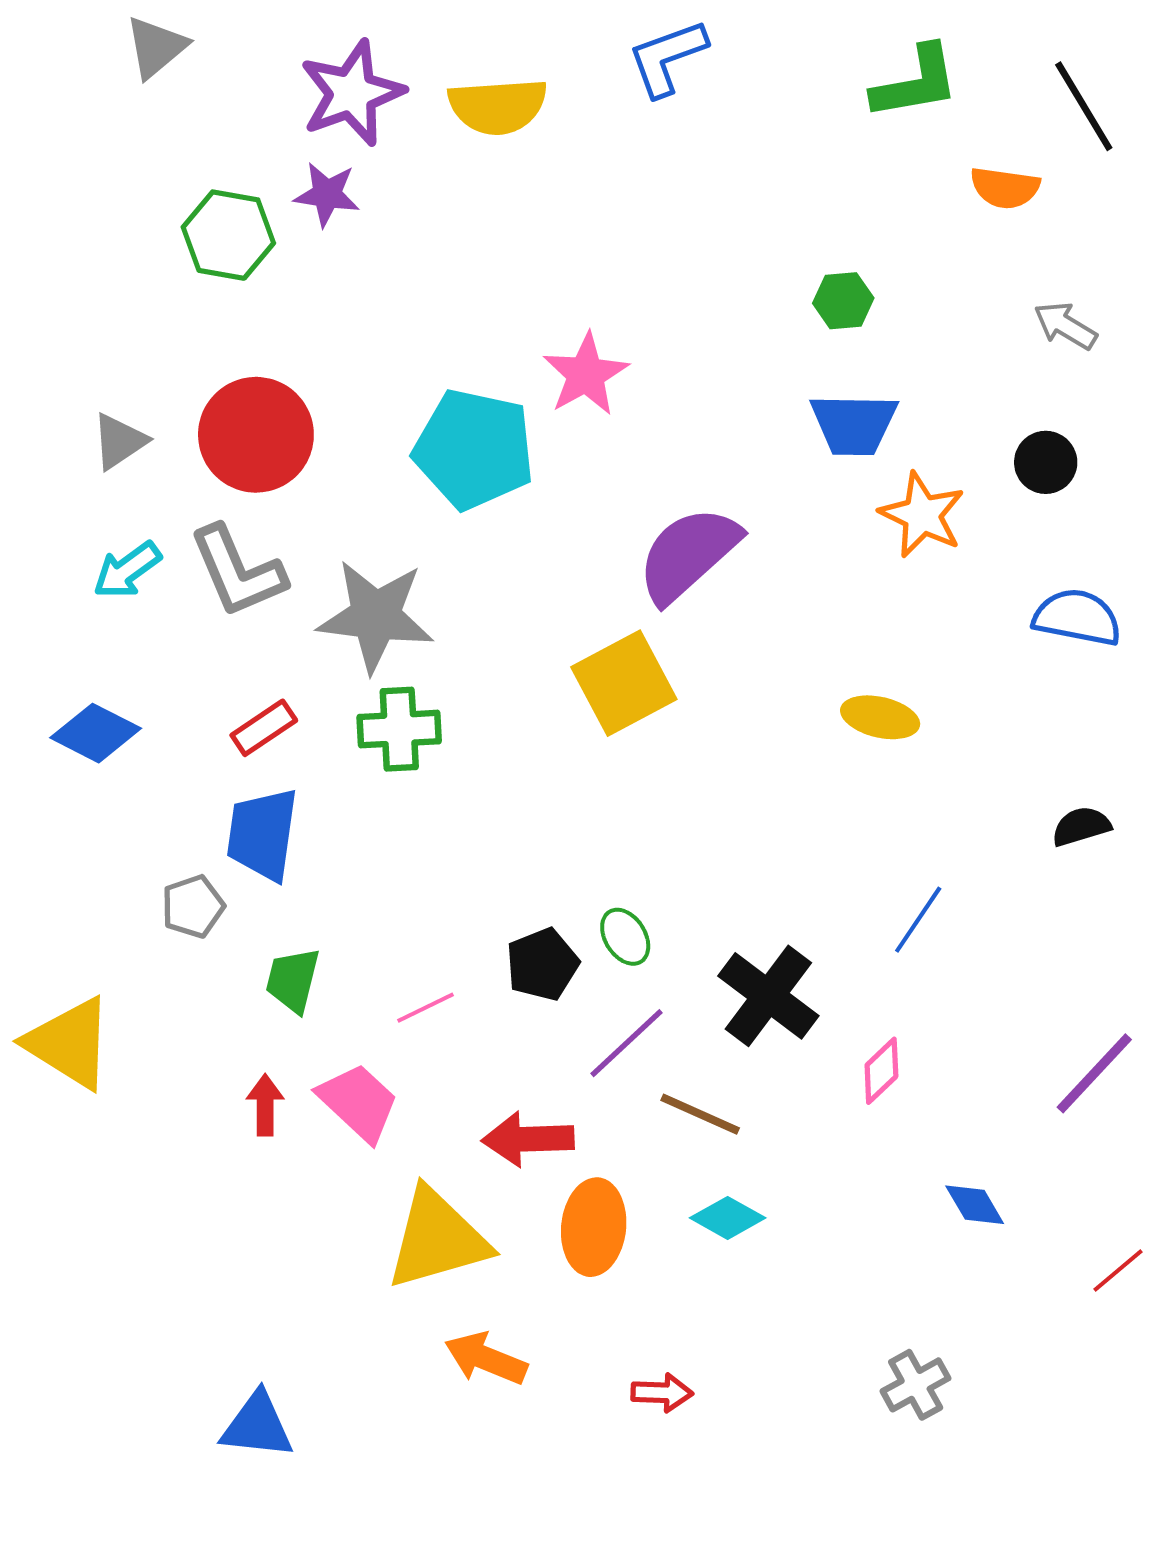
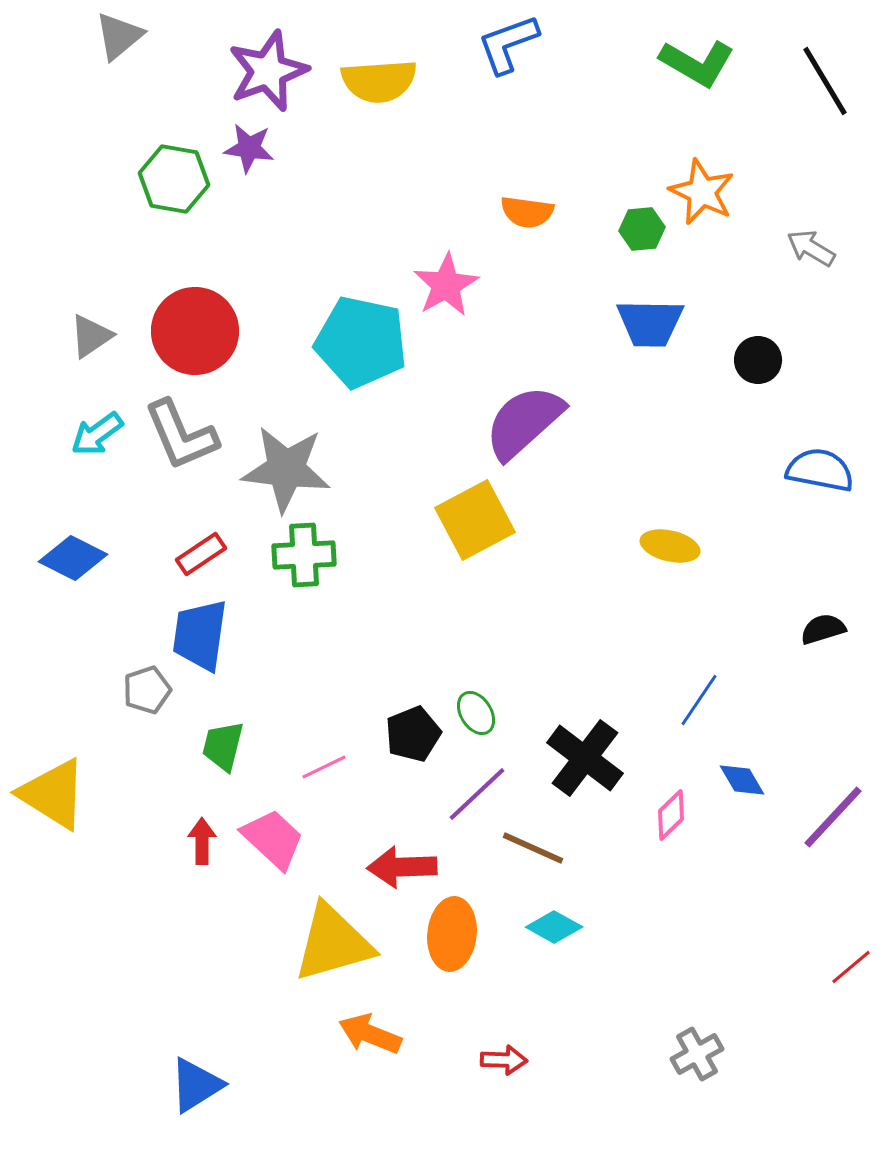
green L-shape: (916, 83) -> (697, 63), turned 40
orange semicircle: (1005, 188) -> (527, 212), moved
black circle: (1046, 462) -> (758, 360), moved
orange star: (922, 515) -> (702, 192), moved
blue diamond: (975, 1205) -> (742, 780), moved
blue triangle: (257, 1426) -> (196, 1085), turned -38

